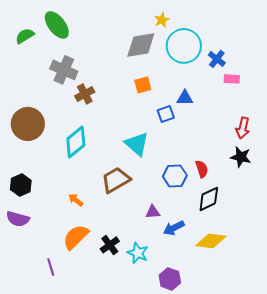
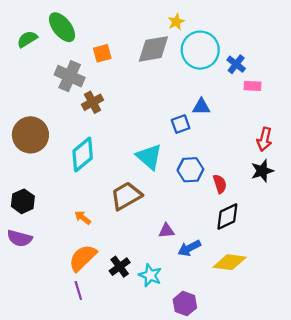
orange square: (143, 85) -> (102, 53), moved
black star: (241, 157) -> (262, 171), turned -30
blue hexagon: (175, 176) -> (190, 170), moved
purple line: (51, 267) -> (78, 291), moved

